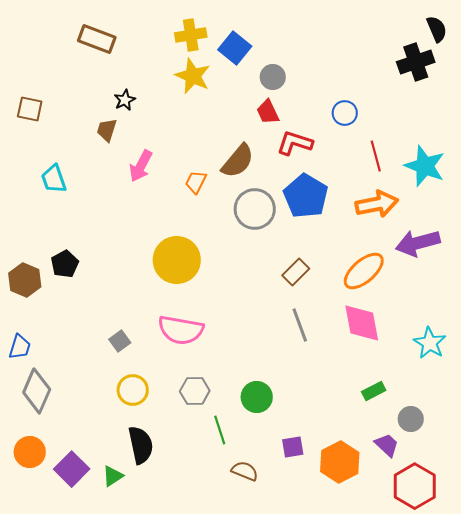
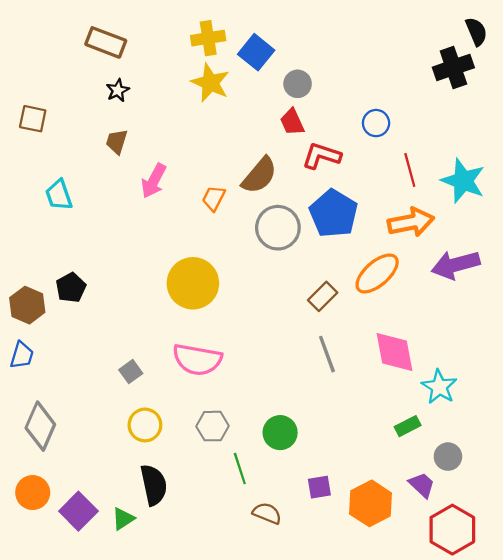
black star: (125, 100) -> (118, 90), moved
orange ellipse: (364, 271) -> (377, 273), moved
cyan star: (430, 343) -> (439, 387), moved
blue trapezoid: (20, 347) -> (22, 355), moved

